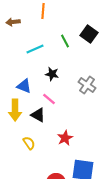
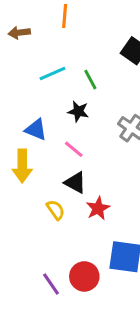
green line: (65, 41) -> (90, 80), moved
black triangle: (38, 115) -> (75, 183), moved
yellow semicircle: (29, 143) -> (56, 210), moved

